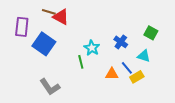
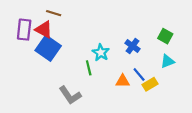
red triangle: (61, 17) -> (44, 30), moved
cyan triangle: (144, 56) -> (168, 61), moved, turned -40
gray L-shape: (50, 87) -> (70, 95), moved

